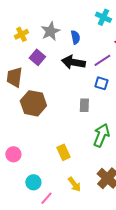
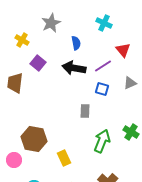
gray star: (50, 31) -> (51, 23), moved
yellow cross: (21, 34) -> (22, 40), turned -32
brown hexagon: (33, 103) -> (34, 139), moved

